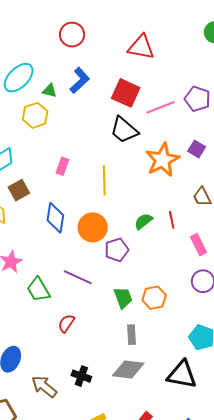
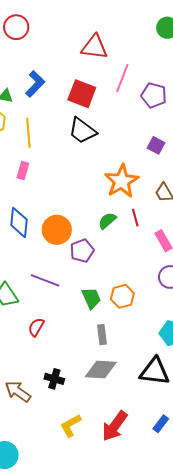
red circle: (72, 35) -> (16, 27), moved
pink line: (160, 107) -> (122, 78), moved, turned -44
orange star: (162, 160) -> (122, 181), moved
yellow line: (104, 180) -> (28, 133), moved

